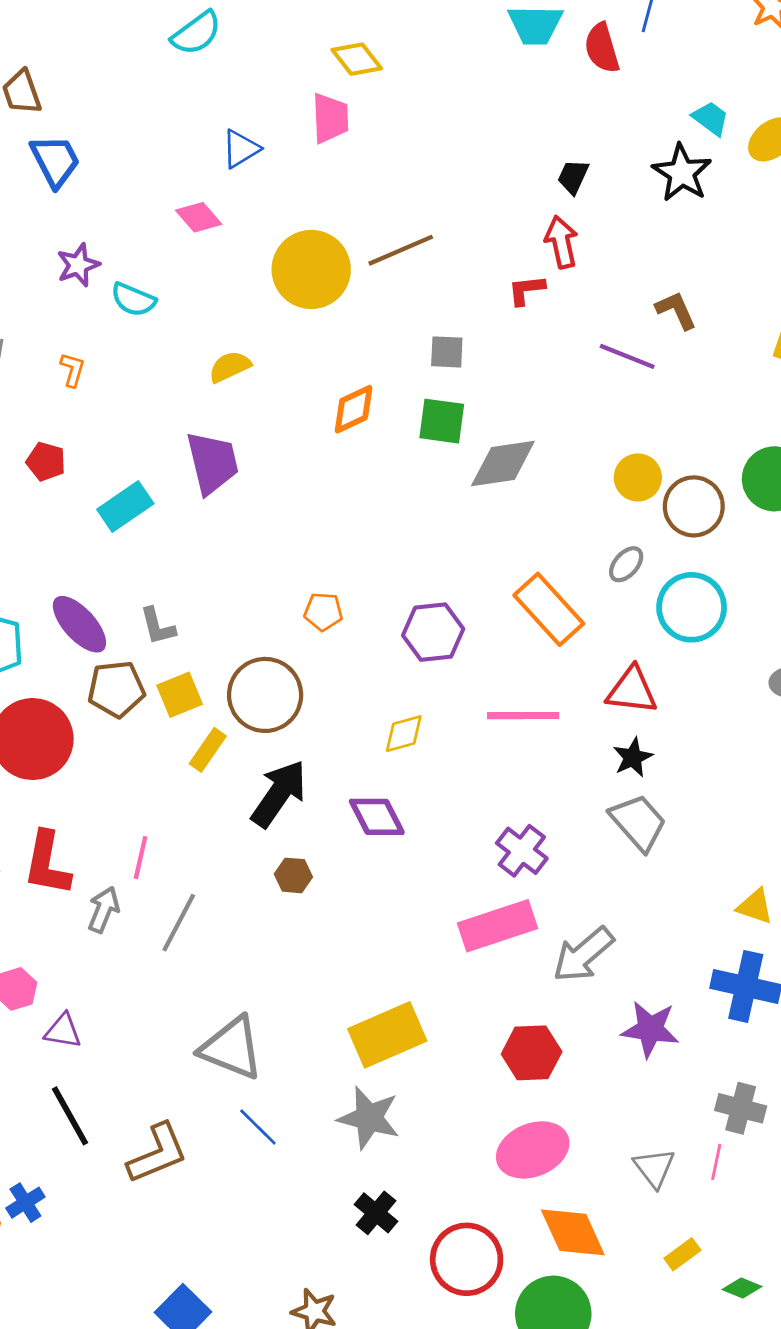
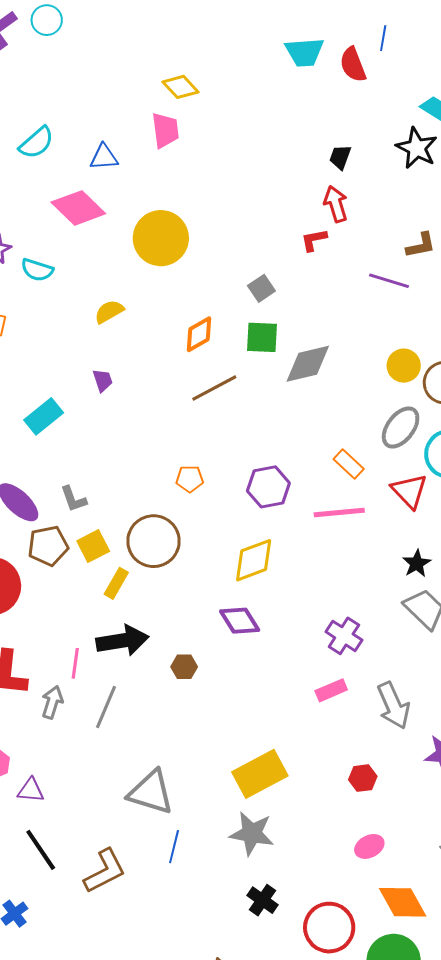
cyan semicircle: (196, 33) -> (37, 143), moved
blue triangle: (241, 149) -> (104, 157), turned 32
pink diamond: (199, 217) -> (78, 208), size x1.6
brown line: (401, 250) -> (214, 388), moved
brown L-shape: (676, 310) -> (421, 245), turned 108
gray square: (447, 352) -> (261, 288), turned -32
purple trapezoid: (212, 463) -> (103, 380), size x0.5
gray ellipse: (626, 564) -> (401, 428), size x1.6
orange rectangle: (549, 609) -> (349, 464), size x0.6
red triangle: (632, 690) -> (409, 491), moved, turned 45
pink line: (523, 716) -> (339, 513), moved
yellow diamond: (404, 734) -> (254, 560), size x1.5
black arrow: (279, 794) -> (122, 641), moved, turned 51
pink rectangle: (497, 926) -> (331, 690), size x0.6
gray arrow: (583, 955) -> (393, 706), turned -69
red hexagon: (532, 1053) -> (363, 778), size x0.7
blue line: (258, 1127) -> (174, 847), turned 64
pink ellipse: (533, 1150) -> (369, 846), size x0.6

